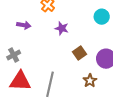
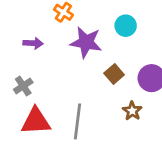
cyan circle: (102, 17) -> (126, 26), moved
purple star: (62, 28) -> (86, 42), size x1.6

